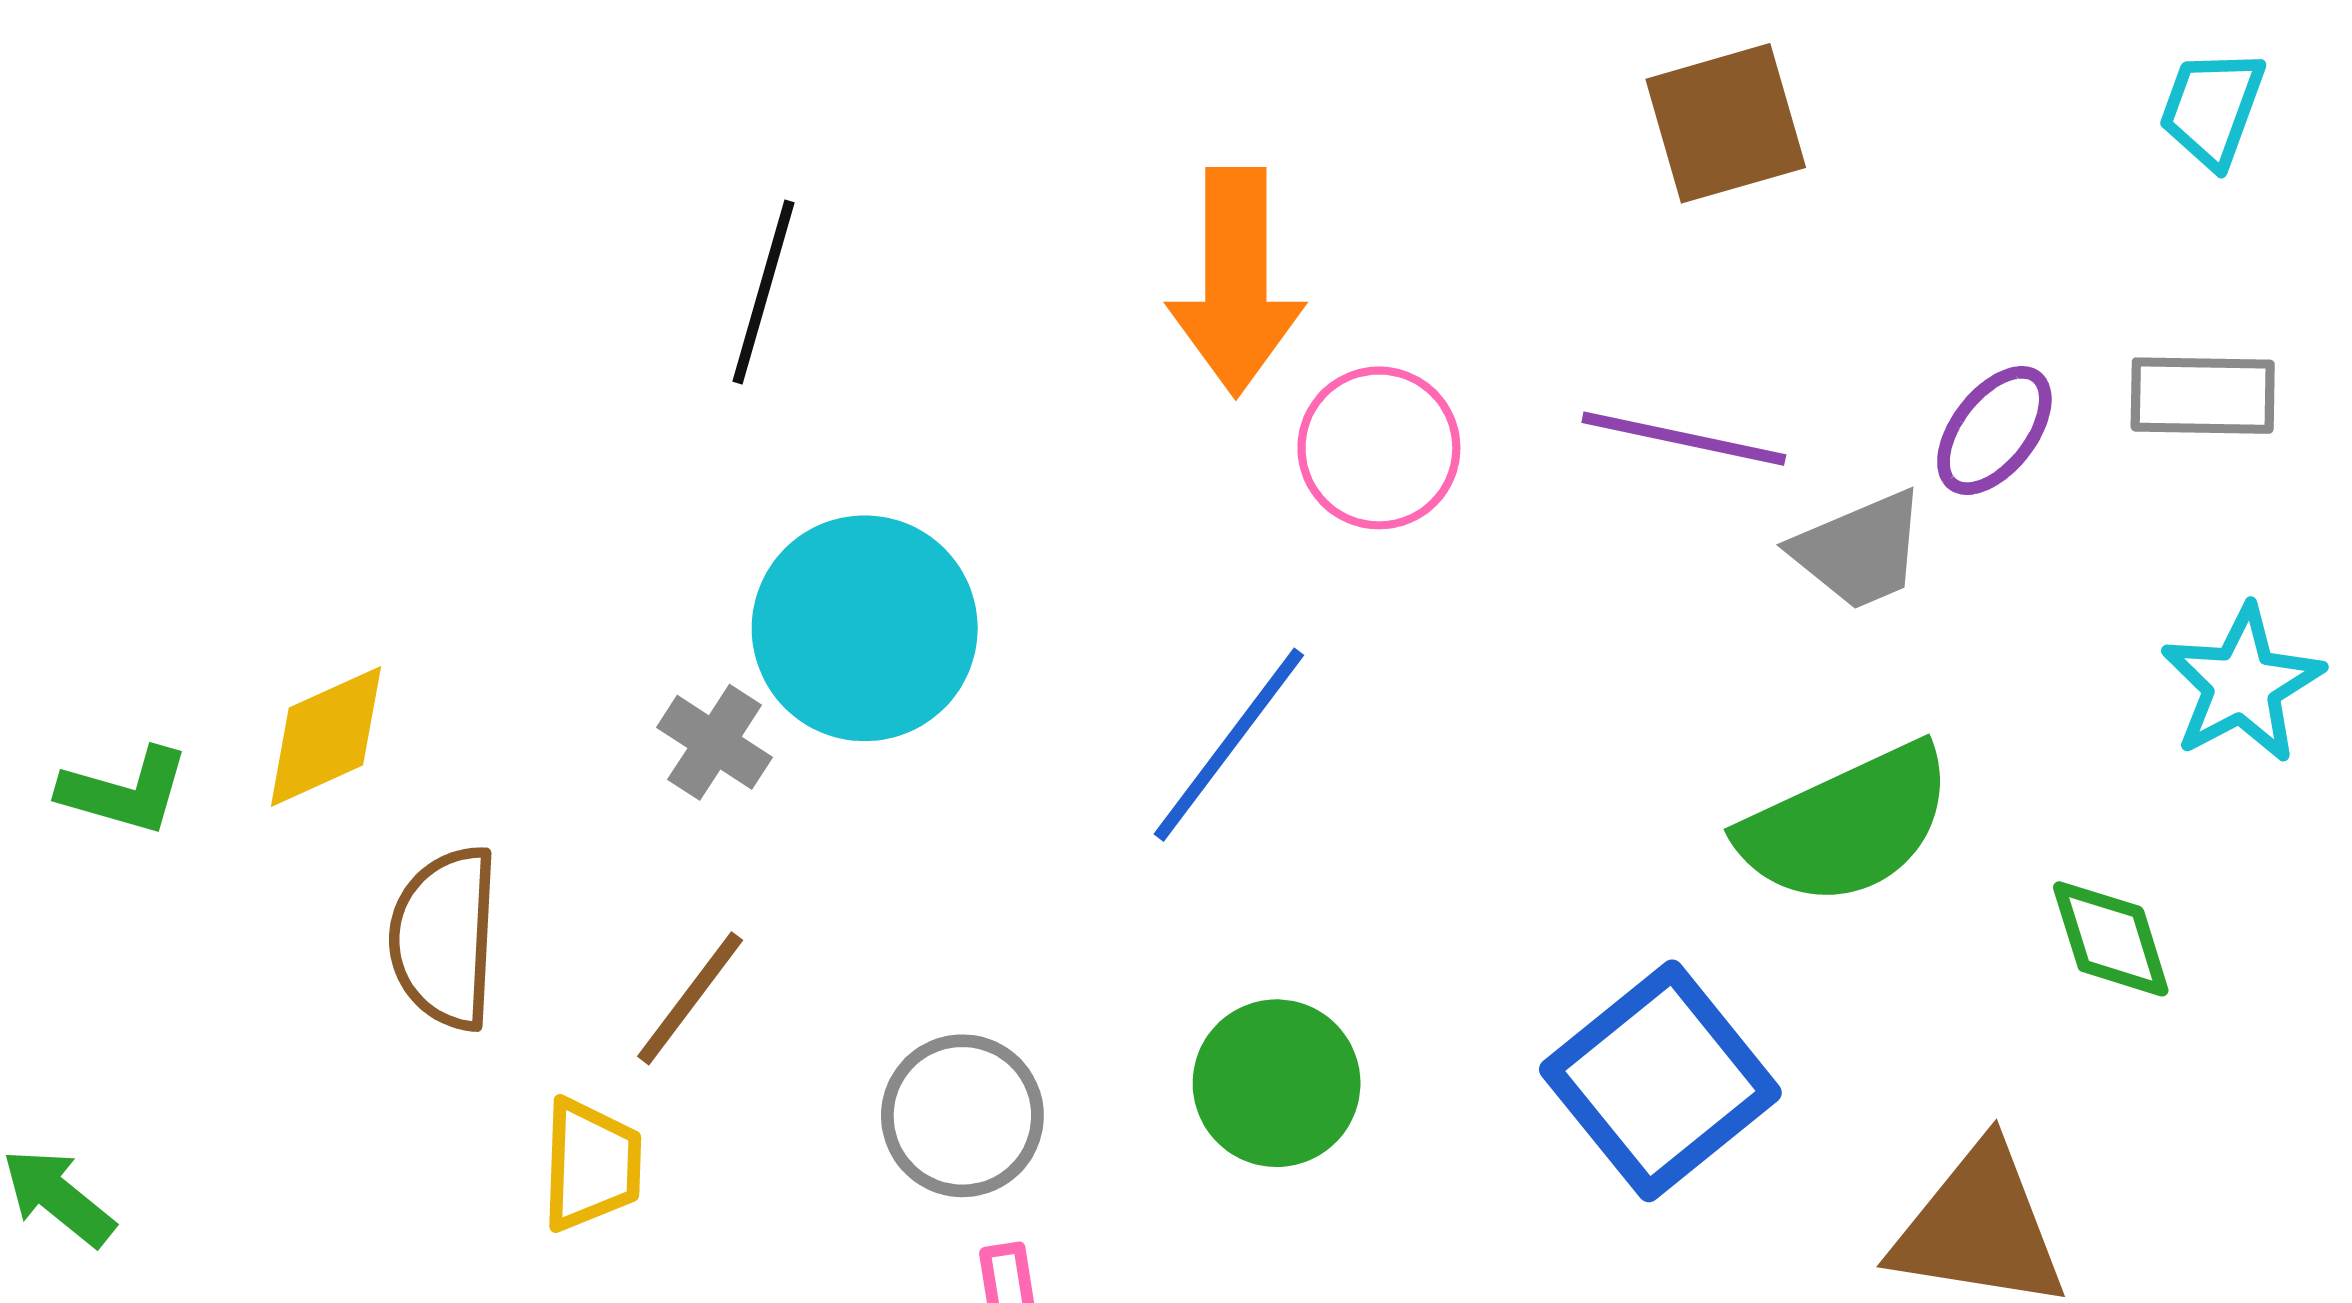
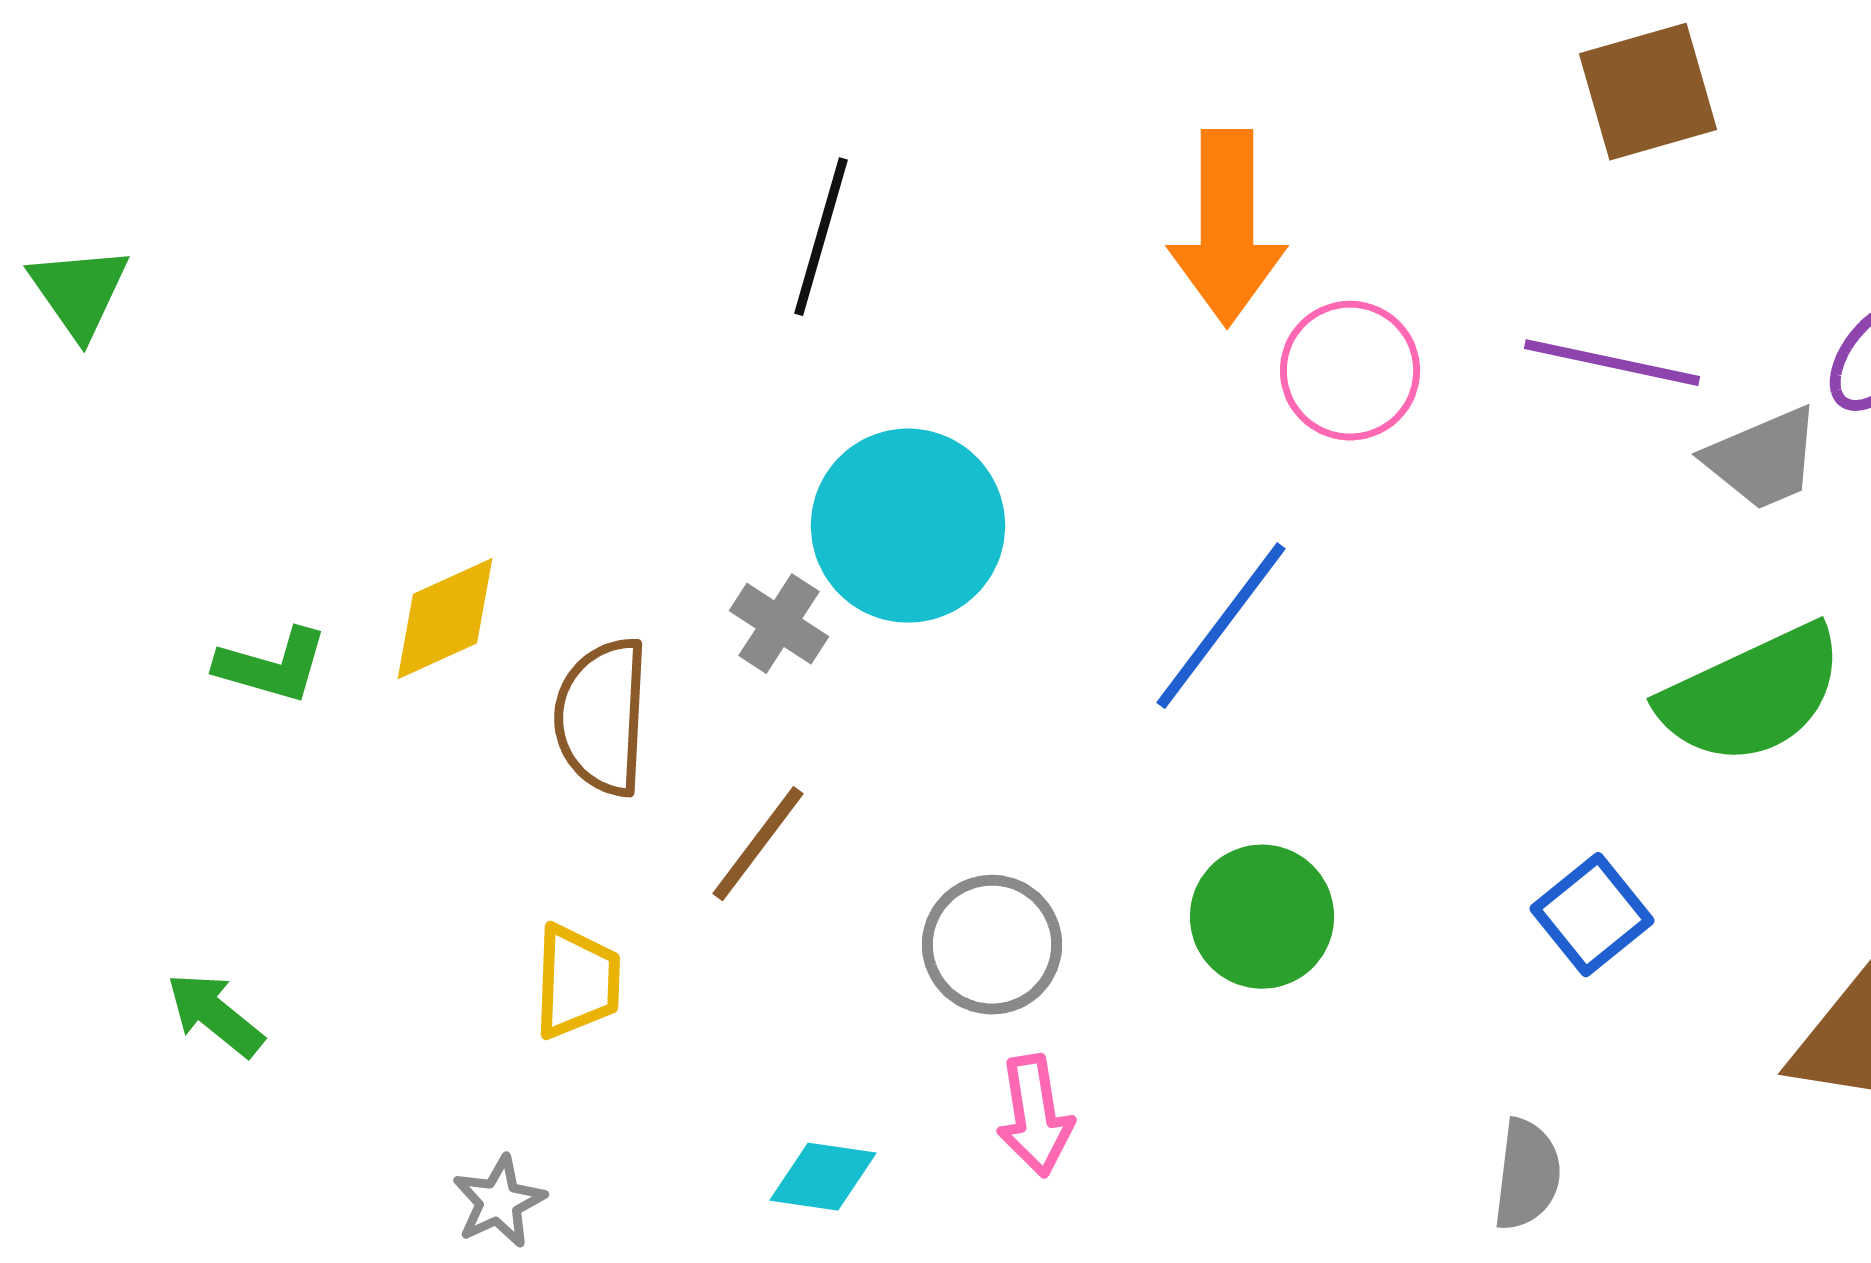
brown semicircle: (445, 938) -> (602, 717), moved
blue square: (1660, 1081) -> (1592, 915), size x0.6
yellow trapezoid: (591, 1165) -> (577, 982), moved

